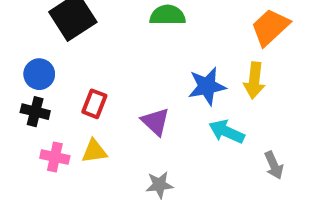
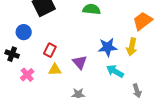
black cross: (35, 112) -> (12, 54), moved
yellow triangle: (94, 151) -> (55, 70), moved
pink cross: (55, 157) -> (27, 75), turned 32

